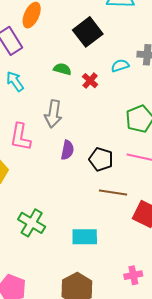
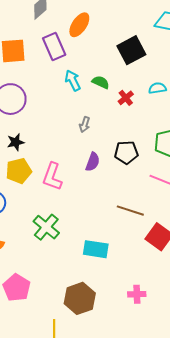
cyan arrow: (15, 81) -> (73, 80), moved
gray arrow: (53, 114) -> (85, 124), size x0.6
pink L-shape: (20, 137) -> (52, 176), moved
black pentagon: (101, 159) -> (126, 152), moved, turned -30

